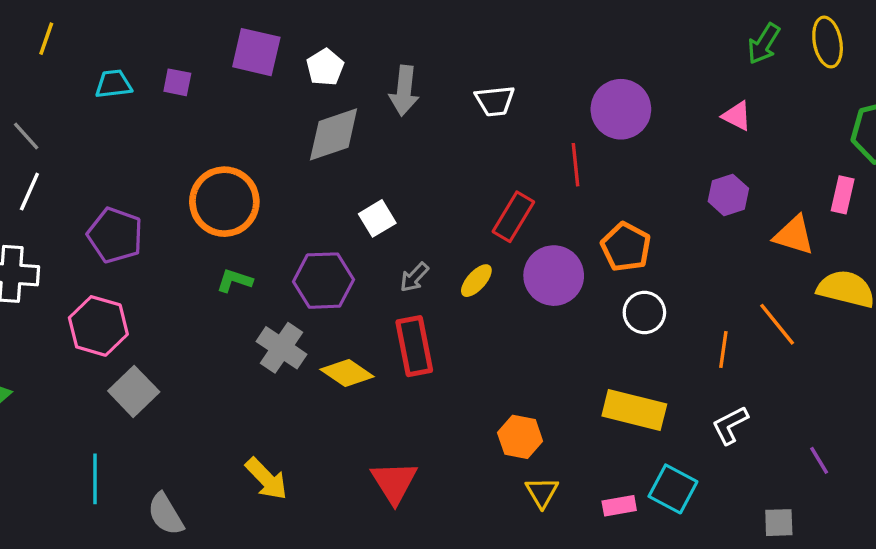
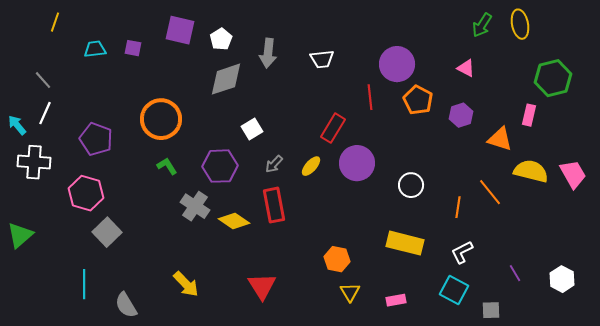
orange pentagon: (626, 247) -> (418, 100), moved
green L-shape: (234, 281) -> (167, 166), turned 40
cyan square: (673, 489) -> (454, 290), moved

